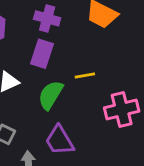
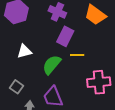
purple rectangle: (42, 54) -> (65, 36), moved

